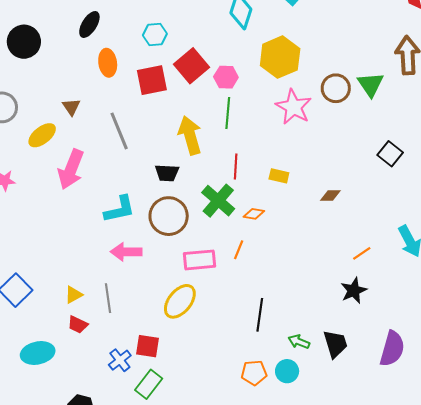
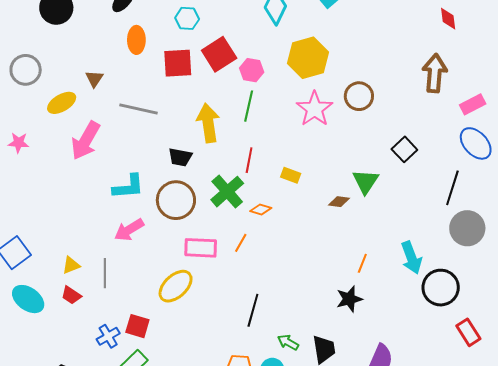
green triangle: (371, 84) -> (366, 181), moved
gray line: (119, 131) -> (138, 109), turned -63
black square: (390, 154) -> (404, 149), moved
pink arrow: (126, 252) -> (129, 230), turned -40
orange line: (362, 253) -> (362, 263), turned -42
cyan ellipse: (38, 353) -> (28, 299), moved, turned 40

